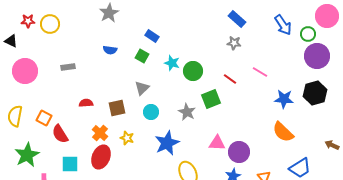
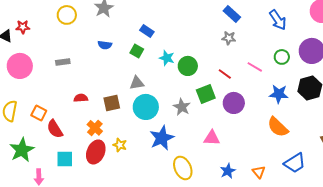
red star: (28, 21) -> (23, 27), moved
yellow circle: (50, 24) -> (67, 15), moved
green circle: (308, 34) -> (282, 57), moved
gray triangle: (142, 88) -> (137, 83), turned 35
cyan circle: (151, 112) -> (146, 107), size x1.6
yellow star: (127, 138) -> (120, 145), moved
purple circle: (239, 152) -> (234, 103), moved

